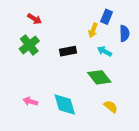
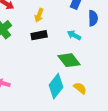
yellow arrow: (93, 30) -> (39, 15), moved
cyan diamond: (65, 104) -> (56, 86), moved, turned 55

